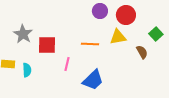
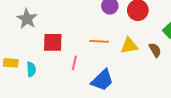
gray star: (23, 34) -> (27, 19), moved
yellow triangle: (118, 37) -> (129, 46), moved

